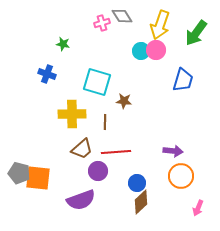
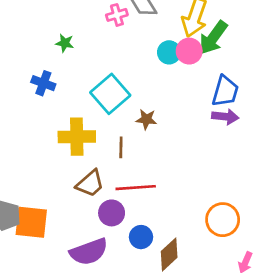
green arrow: (196, 33) -> (213, 38), moved
cyan square: (97, 82) -> (110, 94), turned 32
purple arrow: (173, 151) -> (225, 117), moved
blue circle: (137, 183) -> (141, 237), moved

